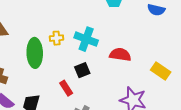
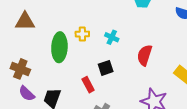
cyan cross: (86, 39) -> (112, 37), size x0.6
red semicircle: (120, 55) -> (145, 55), turned -85

